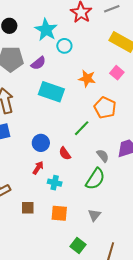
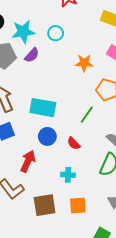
cyan star: (46, 30) -> (23, 32), moved, turned -30
cyan rectangle: (51, 92) -> (43, 108), moved
red arrow: (38, 168) -> (28, 161), moved, size x1.5
brown square: (28, 208) -> (45, 205), size x1.6

